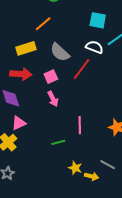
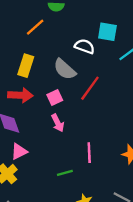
orange line: (43, 24) -> (35, 27), moved
white semicircle: (94, 47) -> (85, 46), moved
yellow rectangle: (26, 48) -> (26, 66), turned -54

